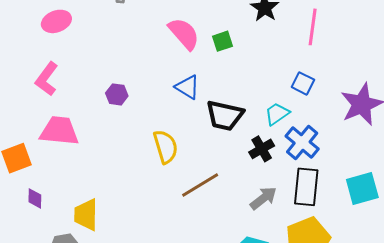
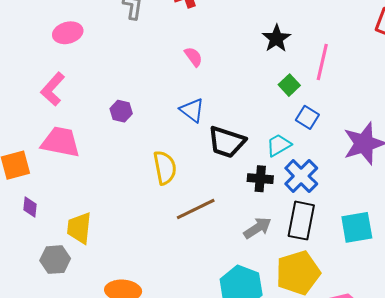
pink semicircle: (184, 34) -> (194, 57), size x0.6
green square: (222, 41) -> (289, 85), moved, turned -30
black cross: (262, 149) -> (260, 179), turned 30

